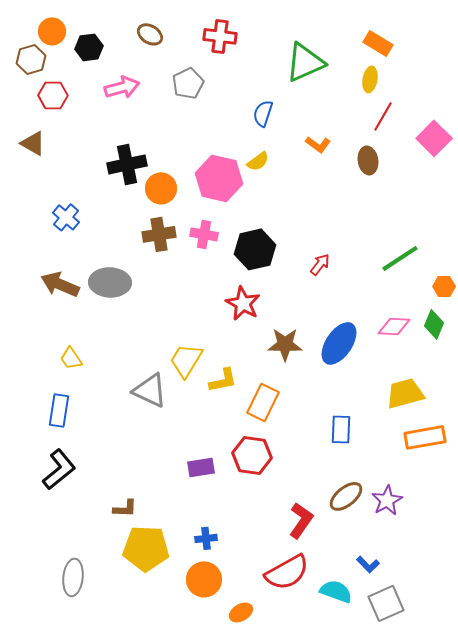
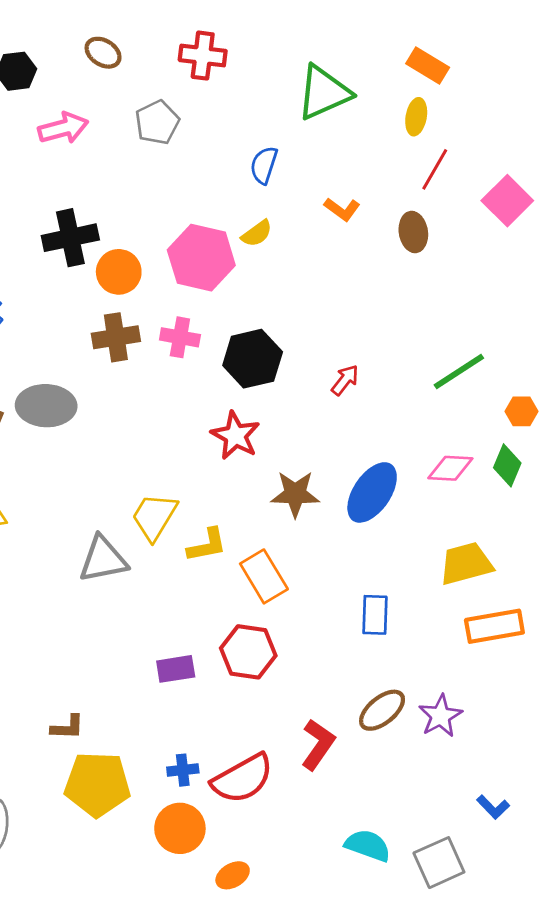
gray triangle: (150, 390) -> (103, 559), turned -36
orange rectangle: (263, 402) -> (264, 576), turned -57
blue L-shape: (368, 564) -> (493, 807), moved
red semicircle: (287, 572) -> (243, 779), moved

